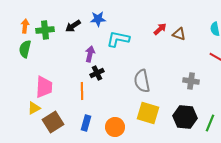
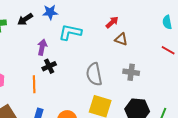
brown triangle: (179, 34) -> (121, 39), moved
gray cross: (191, 81) -> (131, 72), moved

